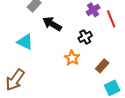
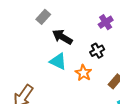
cyan triangle: (25, 42) -> (58, 61), moved

